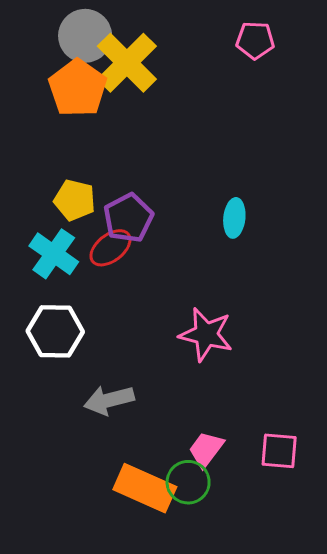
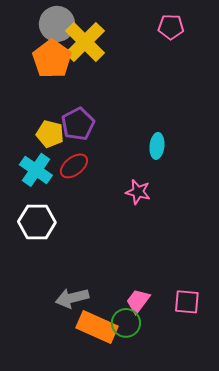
purple pentagon: (128, 218) -> (78, 124), moved
pink star: (206, 334) -> (138, 192), moved, size x0.7
gray arrow: (109, 400) -> (72, 298), moved

